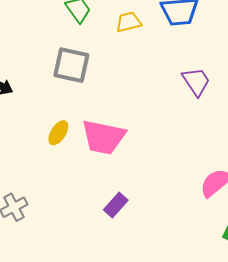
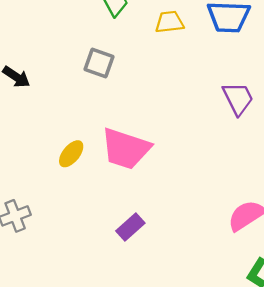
gray square: (71, 65) -> (99, 63), size x0.7
yellow ellipse: (58, 133) -> (71, 154), moved

